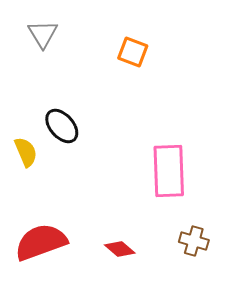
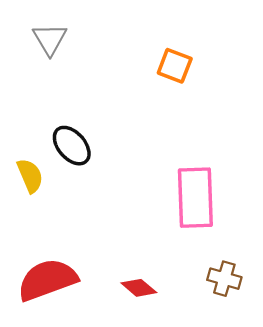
orange square: (133, 52) -> (175, 66), moved

